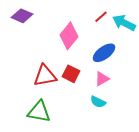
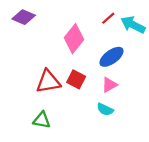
green triangle: (39, 112) -> (42, 120), size x0.7

